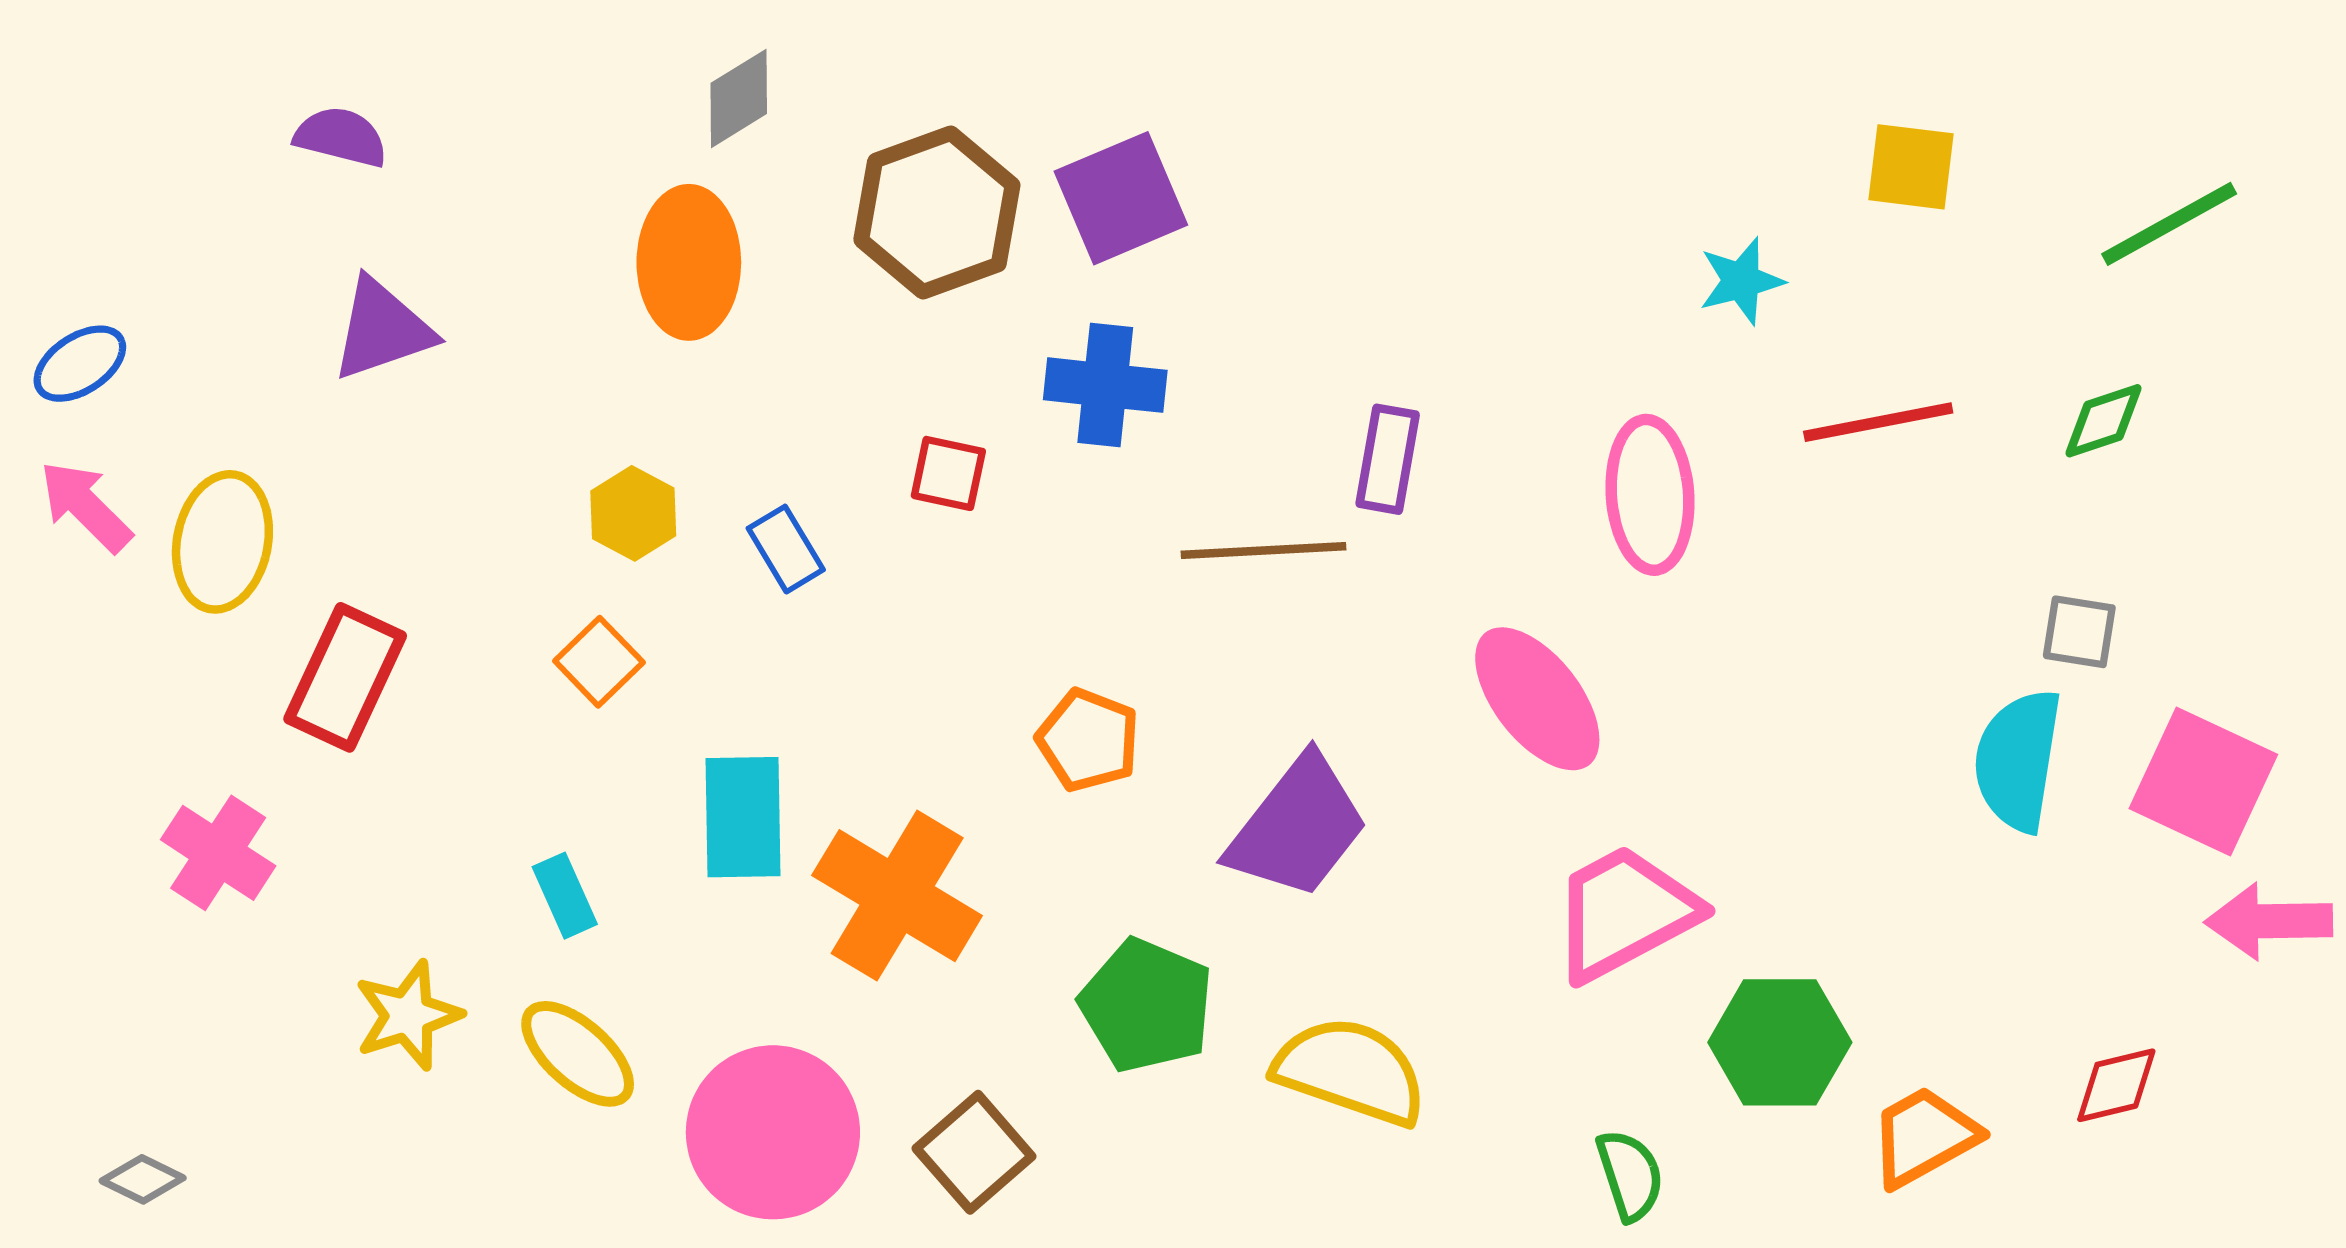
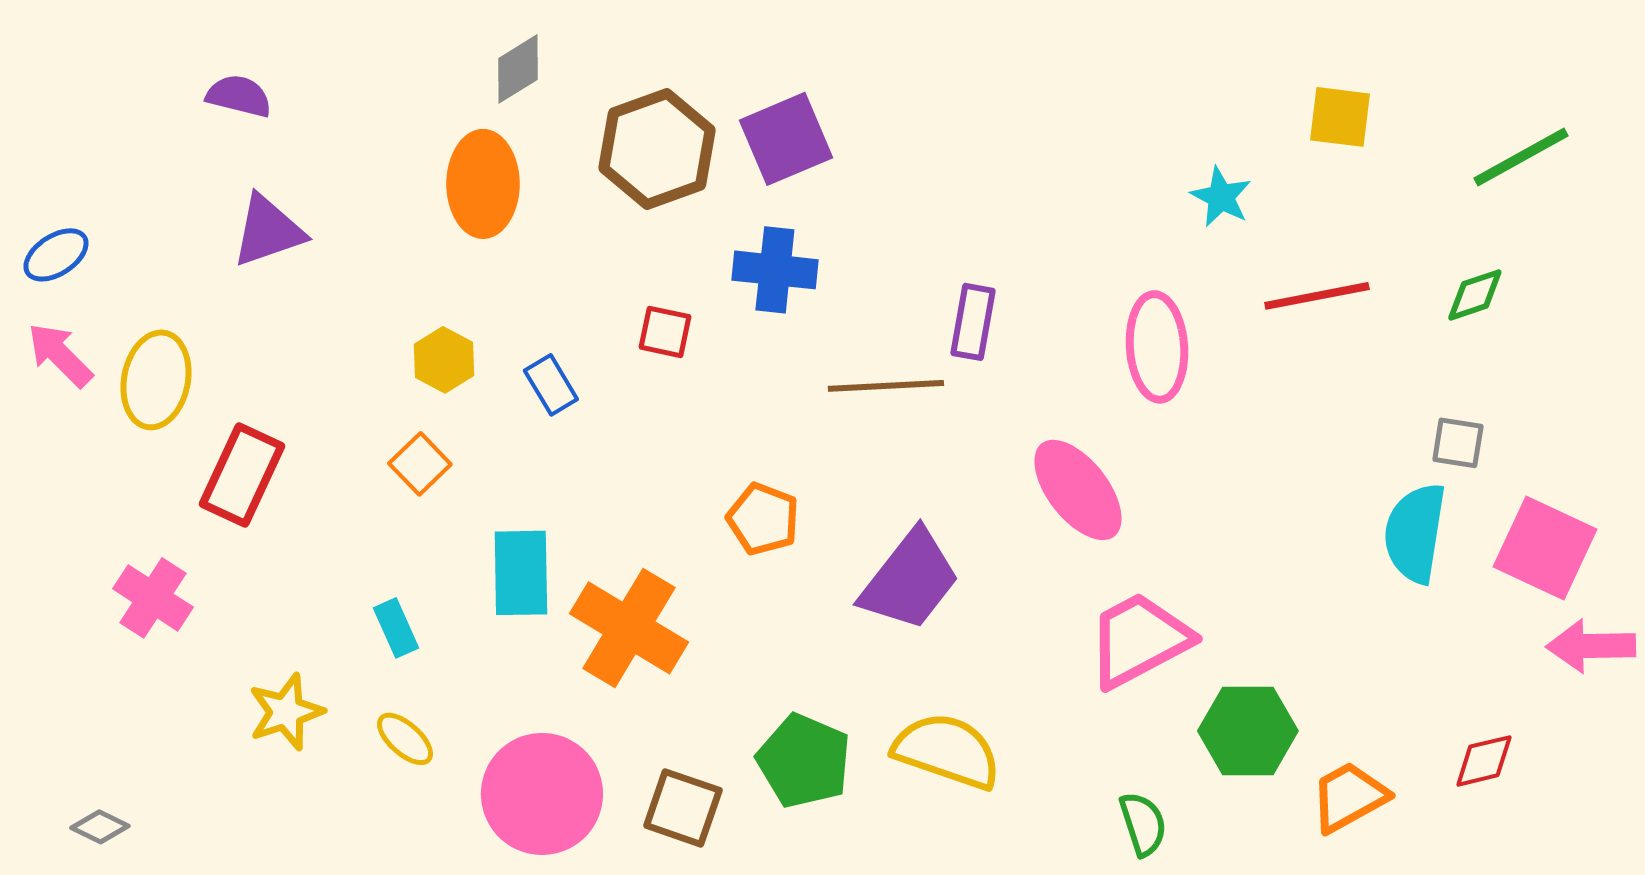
cyan star: (1741, 281) -> (1221, 197), turned -30
green pentagon: (1147, 1005) -> (804, 761), moved
yellow ellipse: (578, 1054) -> (405, 739), size x0.7
brown square: (974, 1152) -> (683, 808), turned -30

